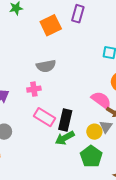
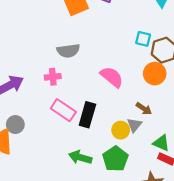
pink semicircle: (101, 100) -> (112, 77), moved
green arrow: (65, 138) -> (80, 157), moved, turned 42

